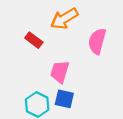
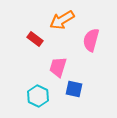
blue square: (64, 99) -> (74, 89), moved

